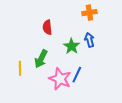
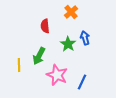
orange cross: (89, 13) -> (71, 12), moved, turned -32
blue line: (77, 75) -> (82, 82), moved

